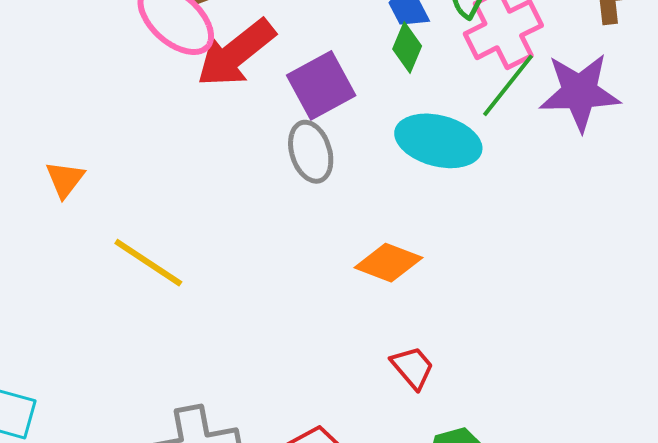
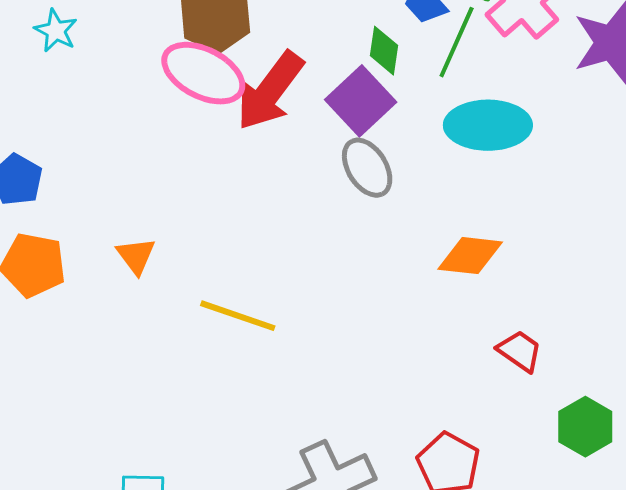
green diamond: (407, 47) -> (384, 51), moved
green line: (508, 85) -> (457, 42), moved

